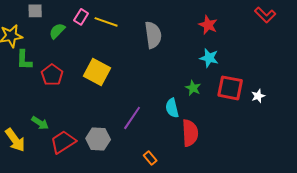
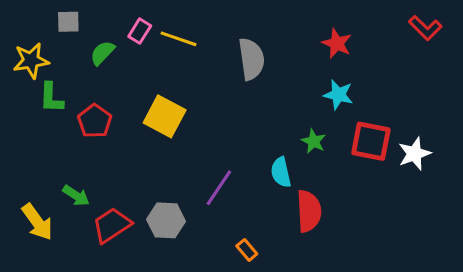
white star: (258, 96) -> (414, 154), size x1.5

